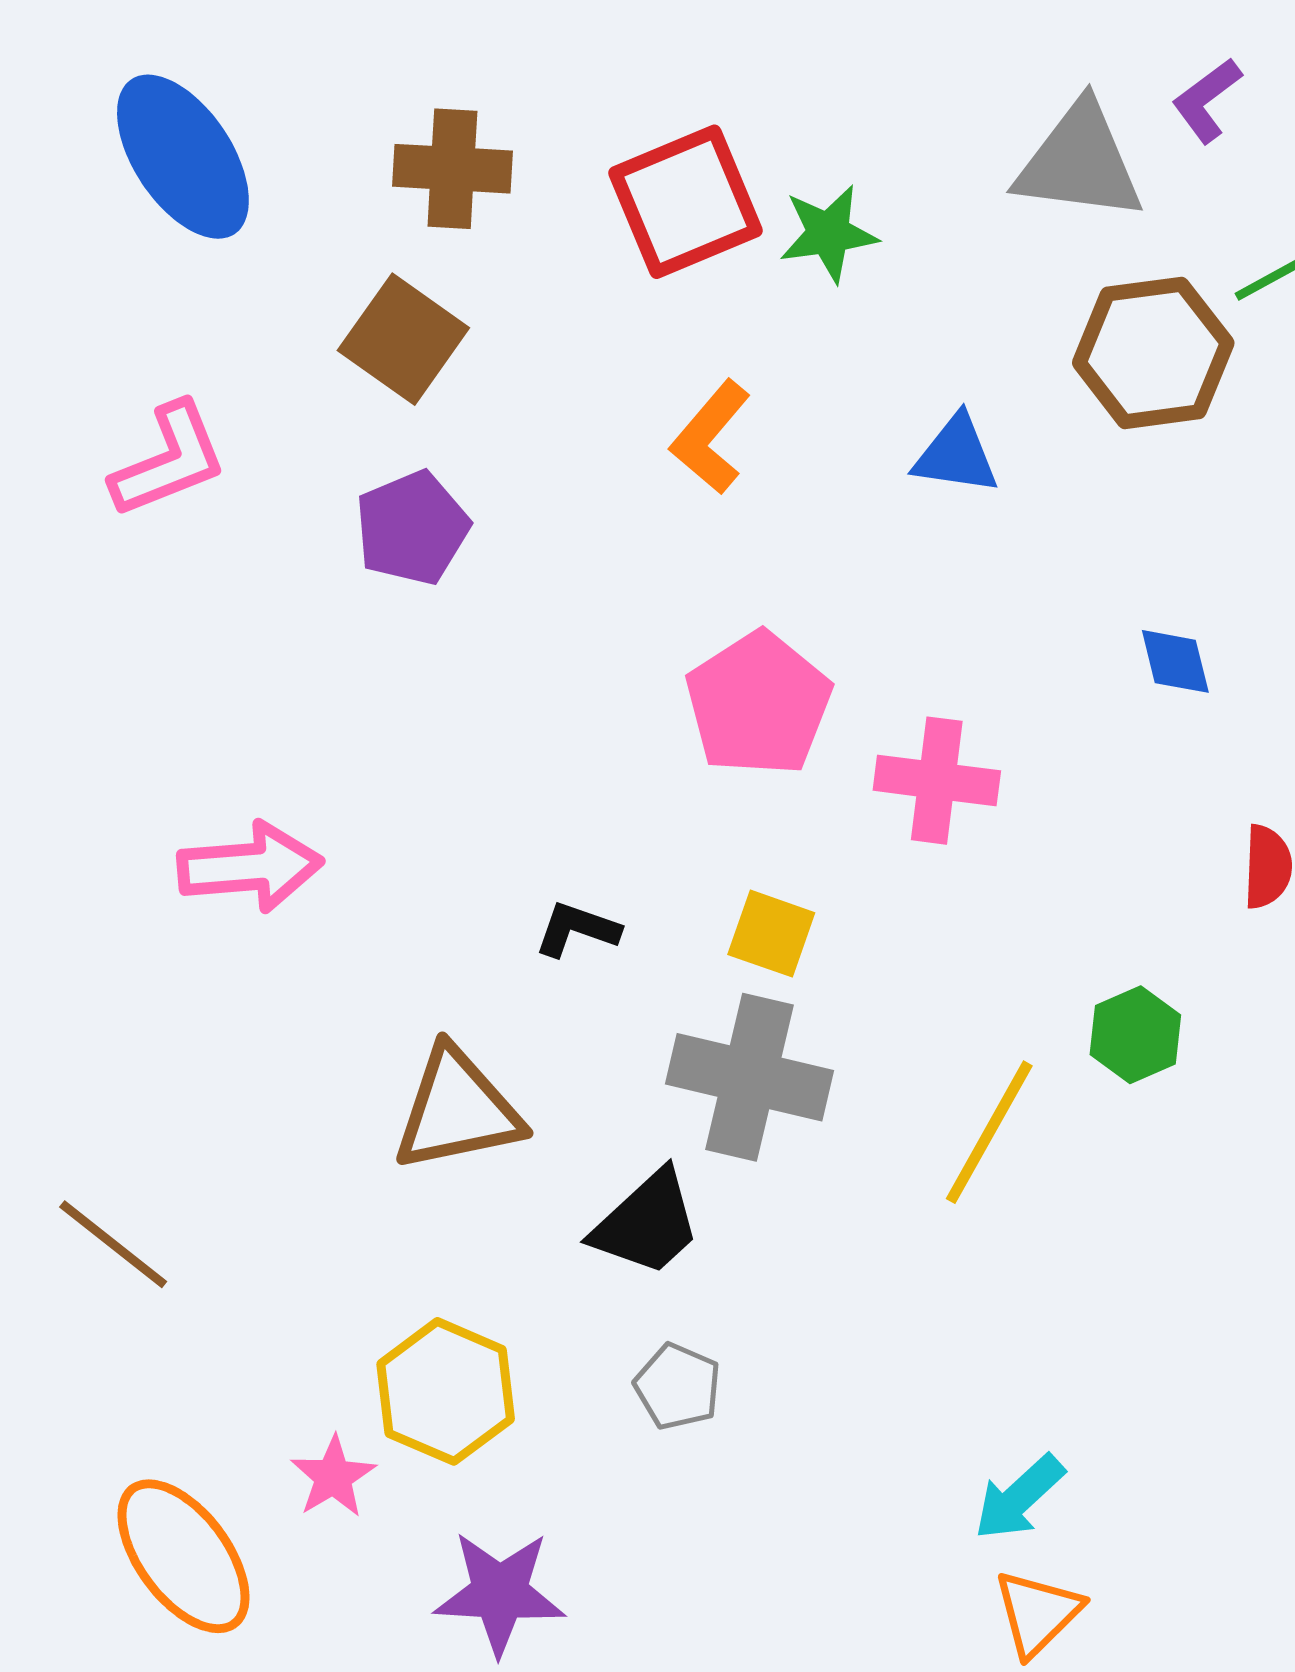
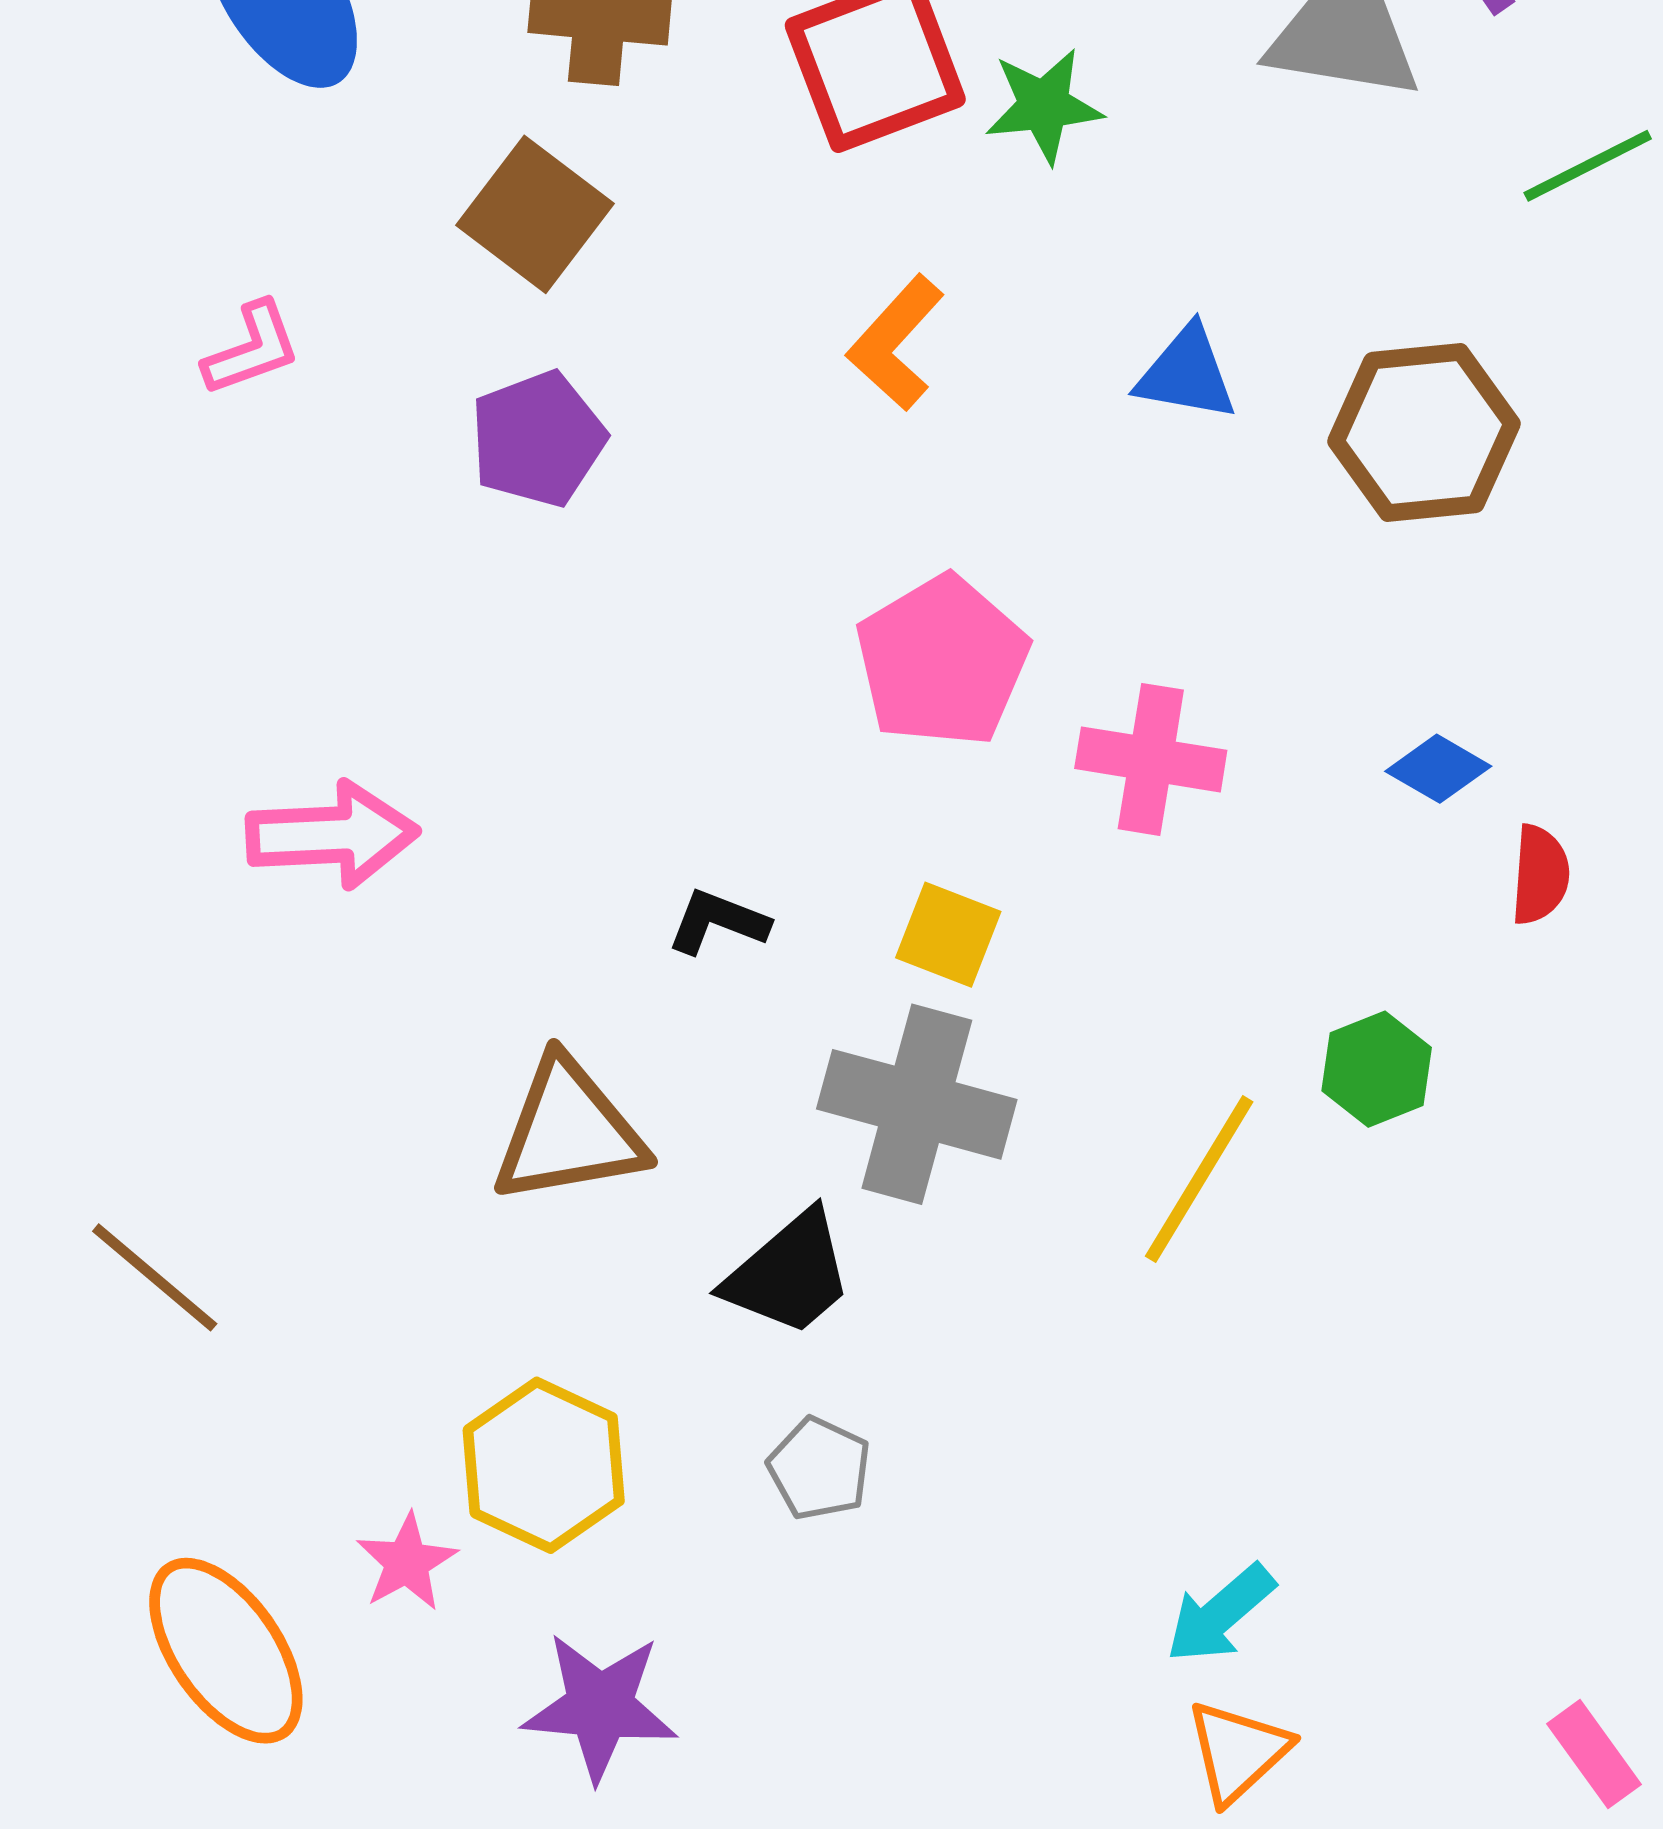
brown hexagon: (1153, 353) -> (1424, 433), moved
pink L-shape: (169, 460) -> (252, 349), size x0.7
blue diamond: (1175, 661) -> (1438, 769), moved, turned -48

